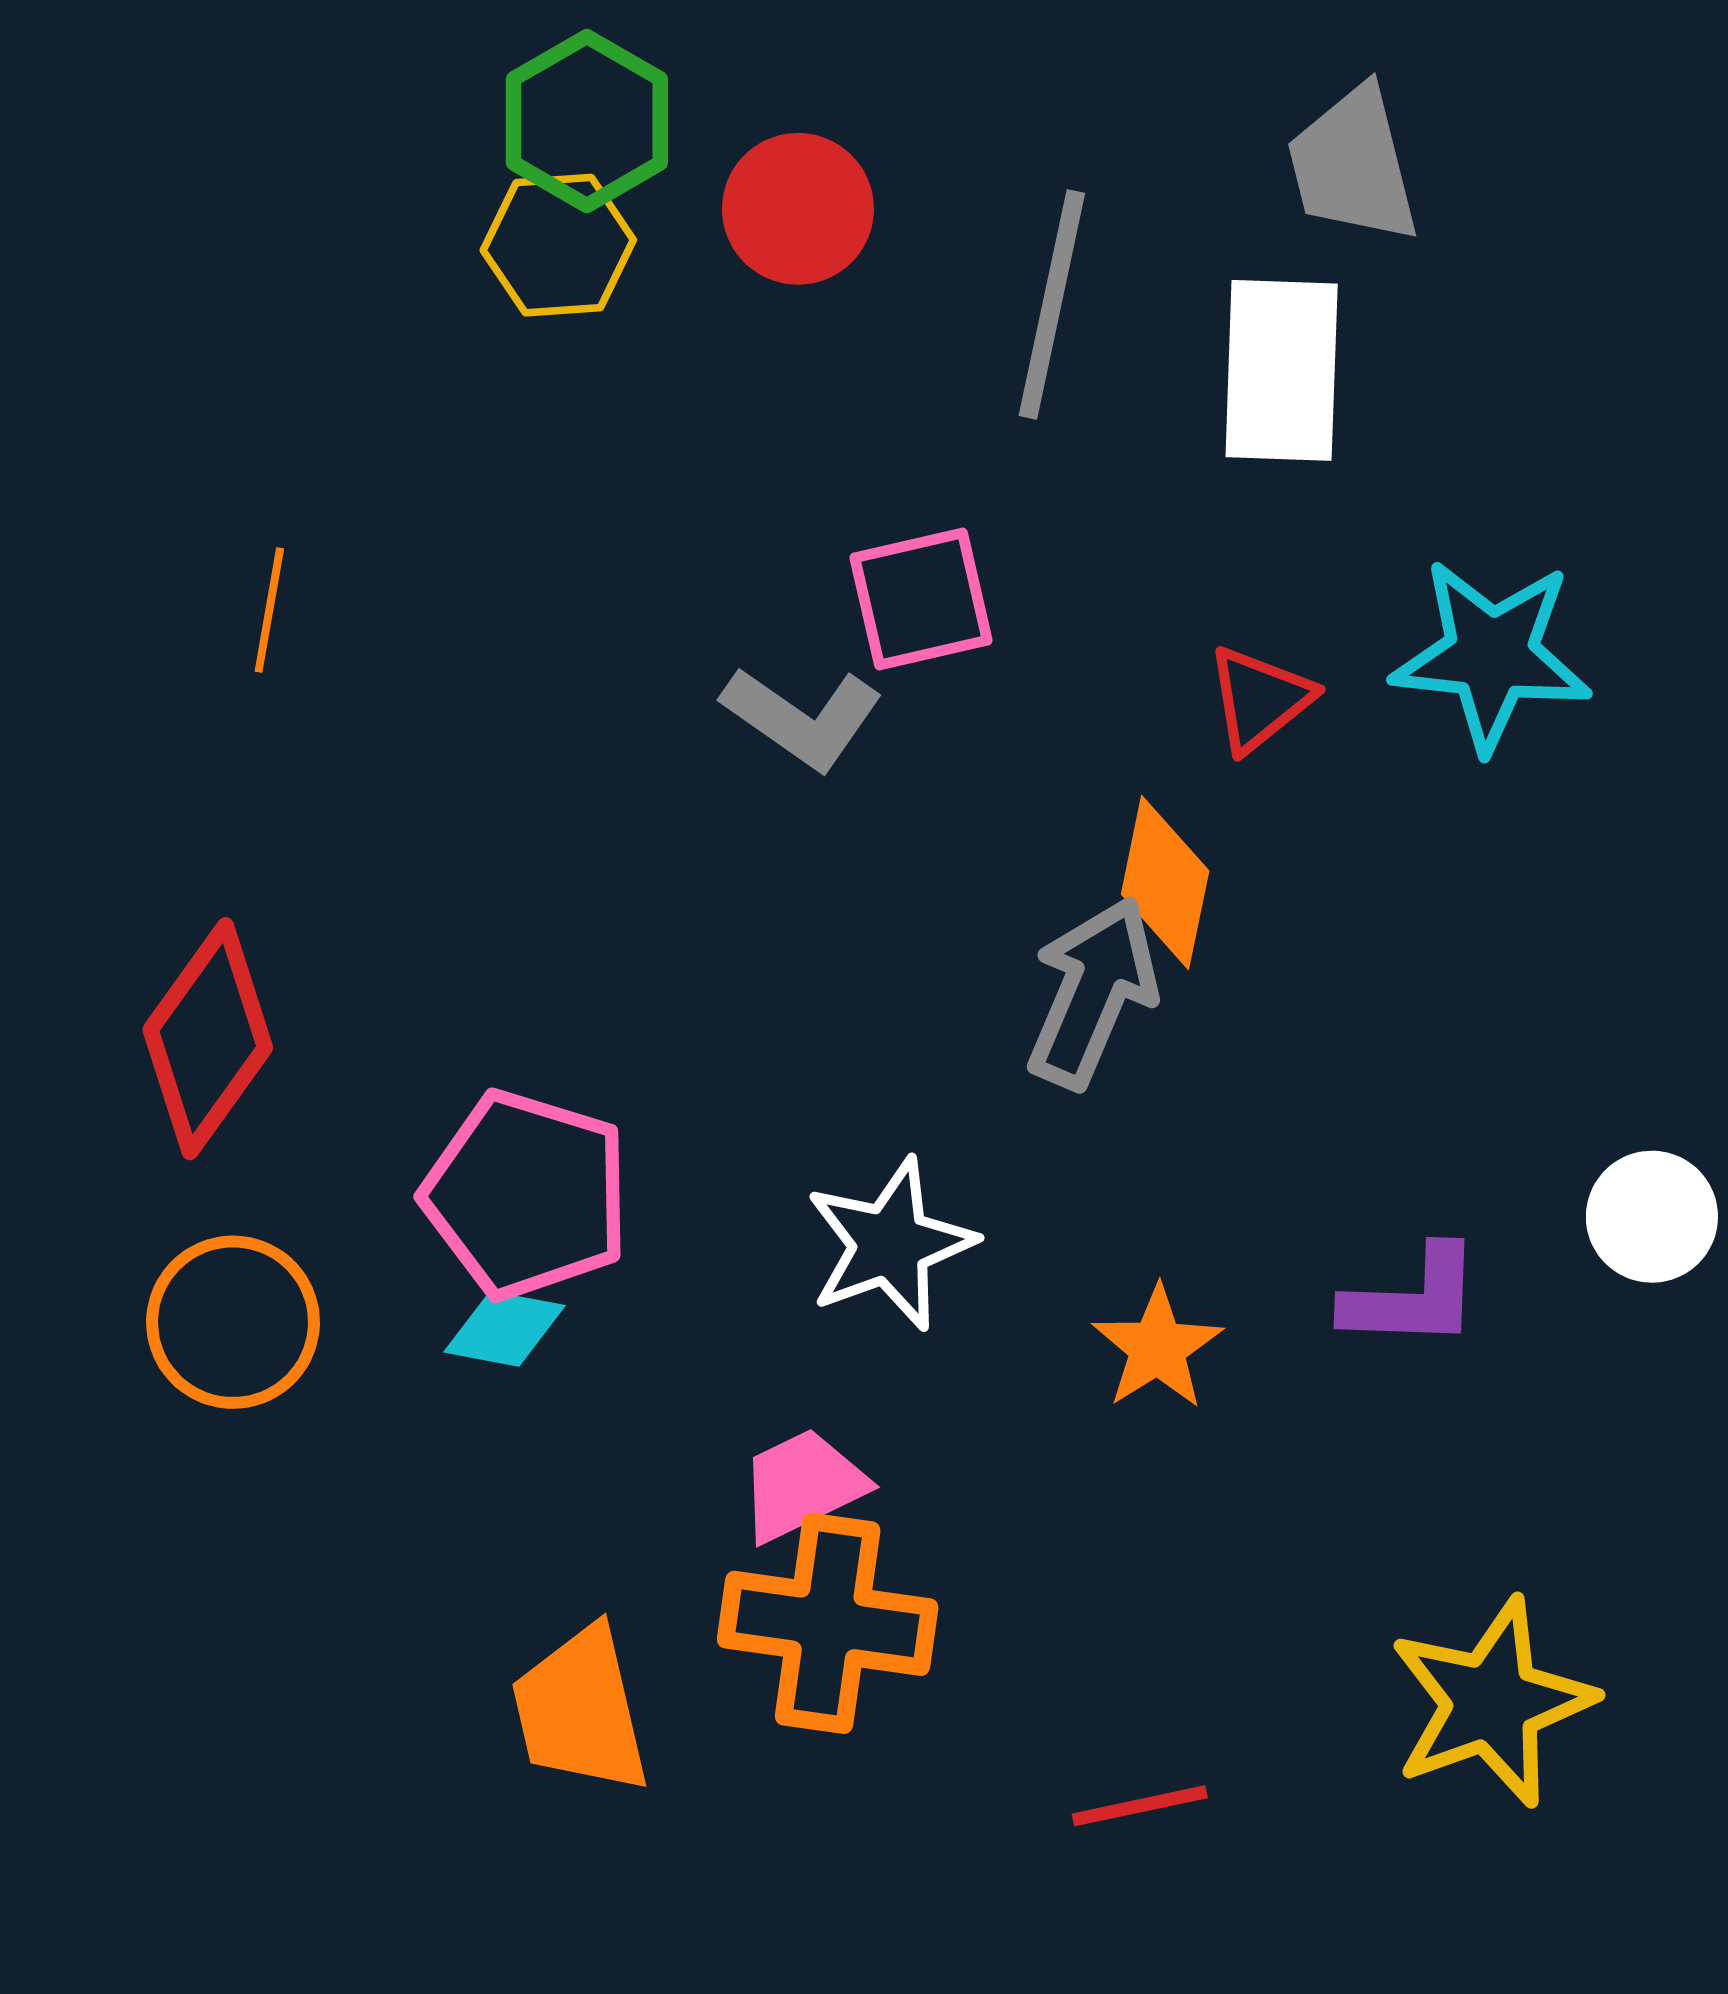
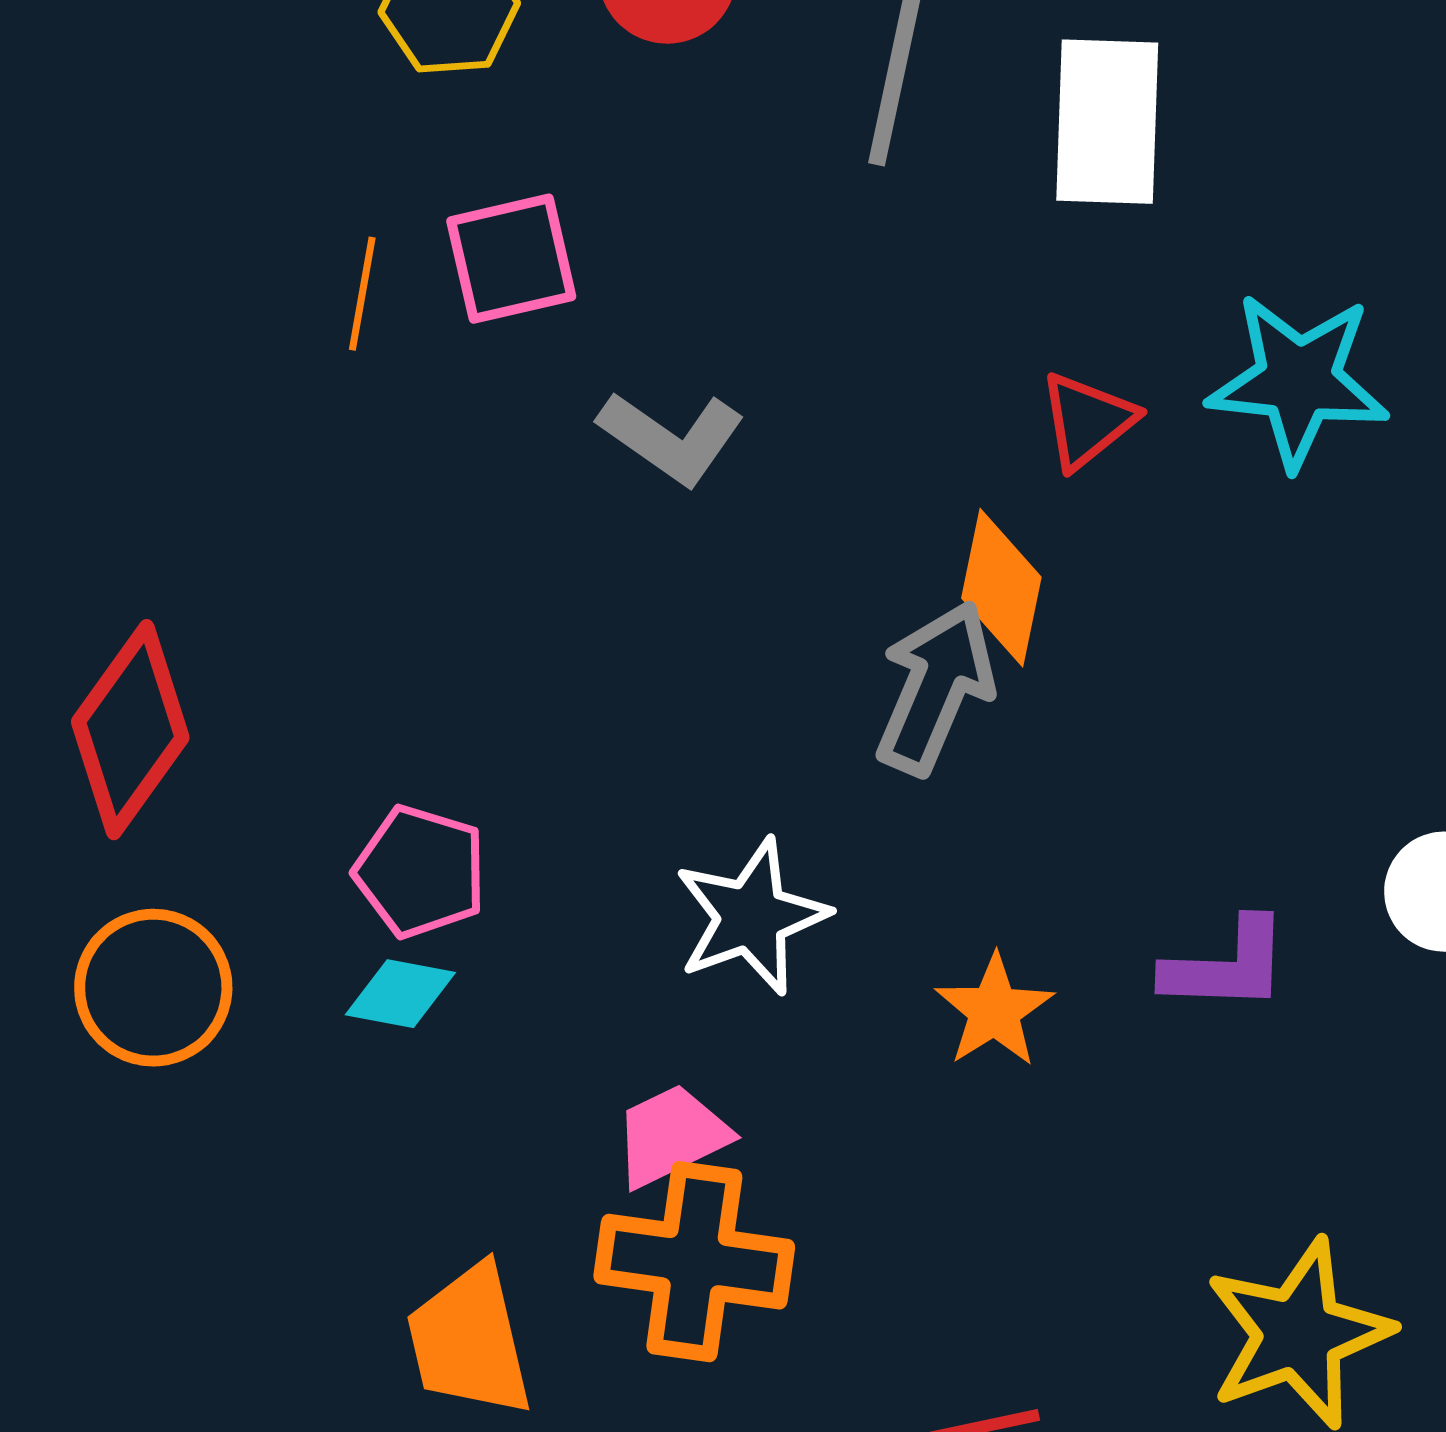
pink square: (921, 599) -> (511, 259), moved
orange line: (269, 610) -> (362, 294), moved
pink pentagon: (526, 1195) -> (420, 872), size x0.7

